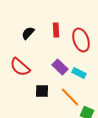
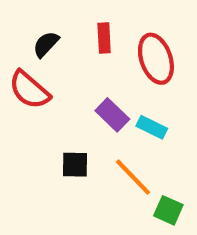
red semicircle: (20, 67) -> (29, 90), moved

